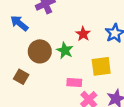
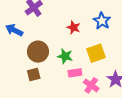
green star: (65, 50) -> (65, 56), moved
brown square: (21, 77) -> (34, 75), moved, turned -32

